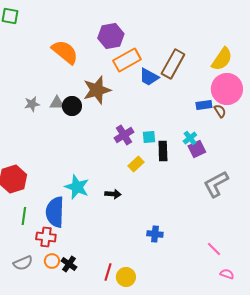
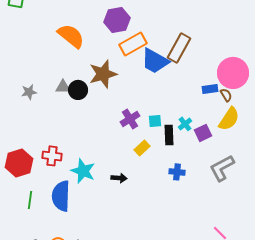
yellow semicircle: (222, 59) -> (229, 119), moved
blue trapezoid: (149, 77) -> (155, 61), size x1.4
gray star: (32, 104) -> (29, 92), moved
cyan cross: (190, 138) -> (185, 124), moved
blue cross: (155, 234) -> (177, 172), moved
red cross: (46, 237) -> (52, 156), moved

